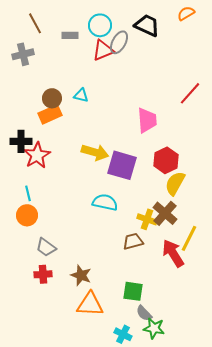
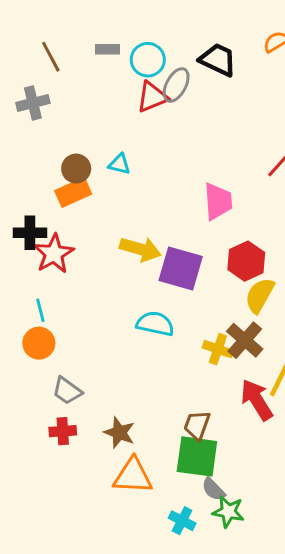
gray rectangle: (70, 35) -> (107, 49), moved
brown trapezoid: (133, 241) -> (197, 425), moved, turned -55
green square: (133, 291) -> (197, 456), size x1.4

